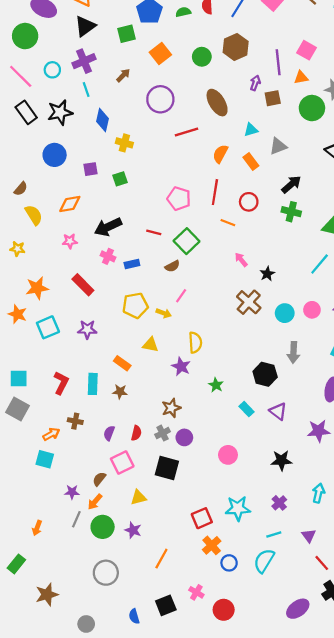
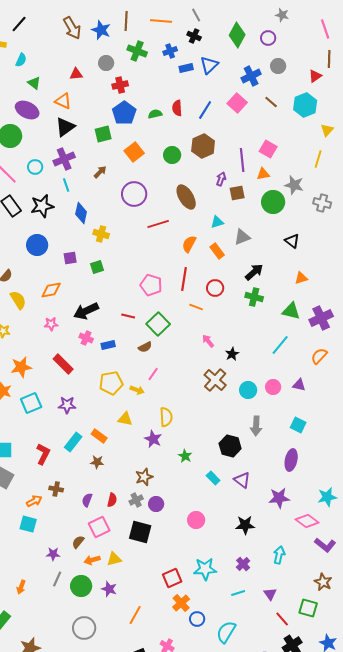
cyan rectangle: (93, 384) -> (73, 442), moved, turned 36
orange arrow: (95, 502) -> (92, 560), moved, turned 35
cyan semicircle: (264, 561) -> (226, 632), moved

